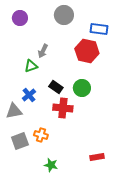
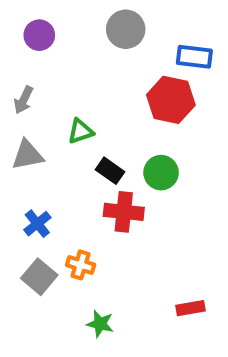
gray arrow: (43, 51) -> (24, 100), moved
green triangle: (31, 66) -> (81, 131), moved
blue cross: (29, 95) -> (37, 224), moved
gray triangle: (14, 111) -> (27, 155), moved
gray square: (20, 141) -> (39, 277), turned -30

